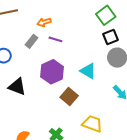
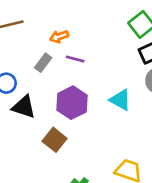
black triangle: (17, 87) -> (24, 107), moved
brown square: (69, 97) -> (55, 140), moved

